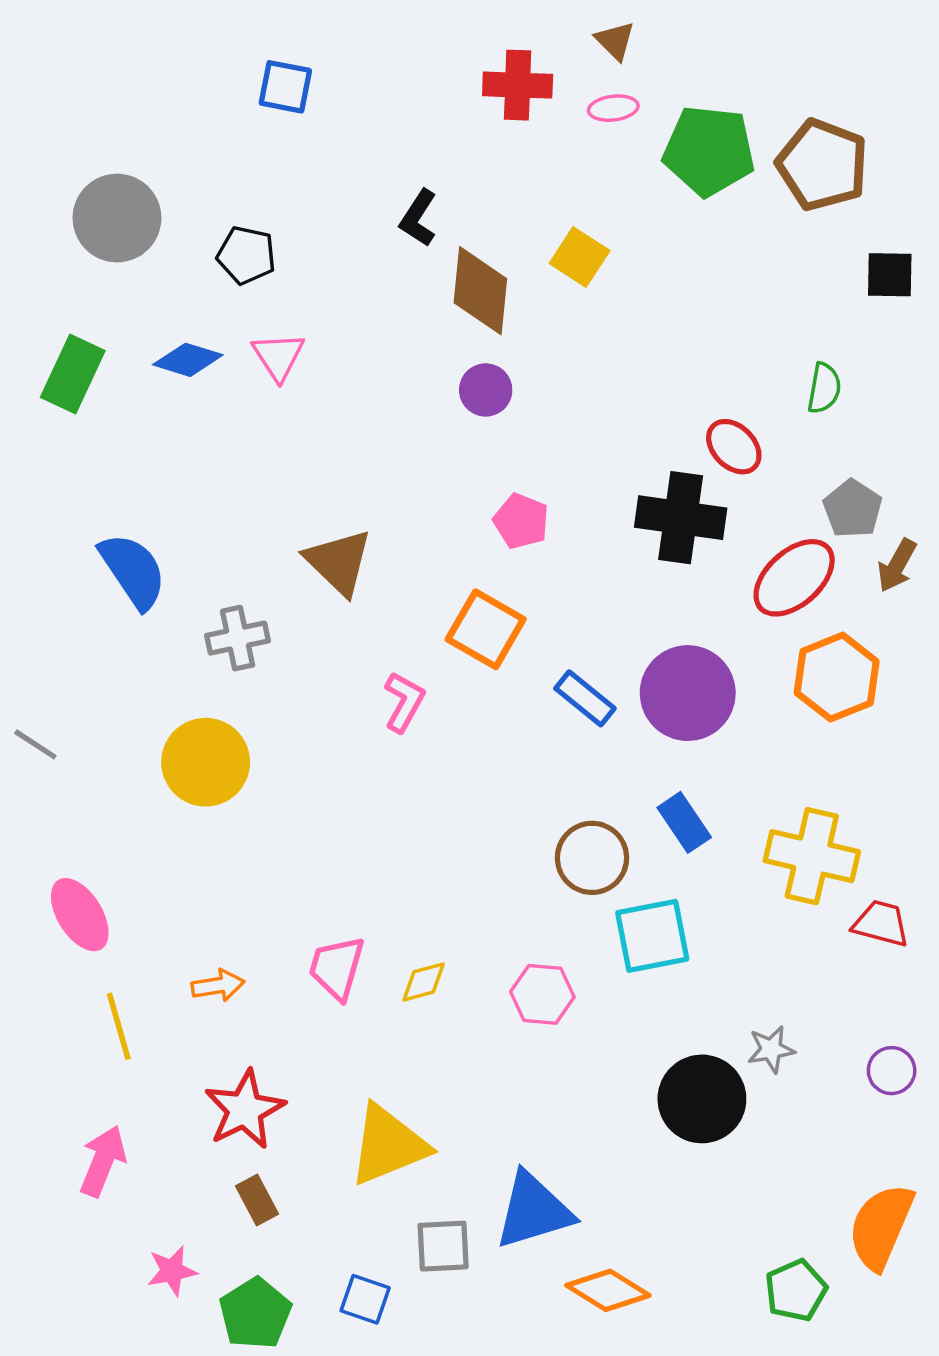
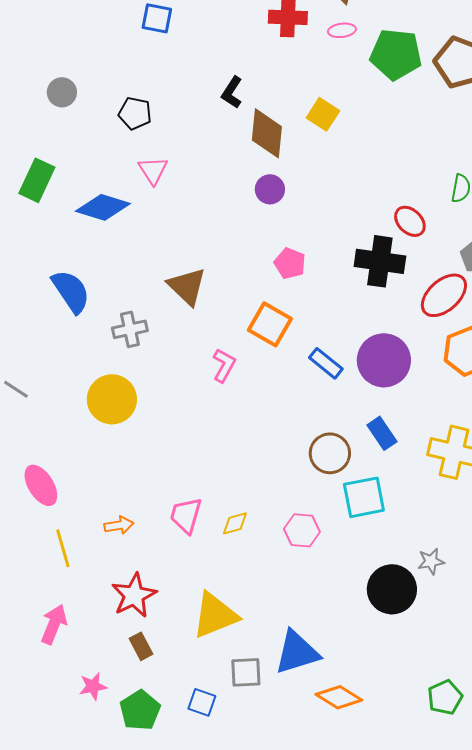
gray circle: (117, 218) -> (62, 92), size x0.6
blue diamond: (188, 360) -> (103, 207), moved, size x1.4

